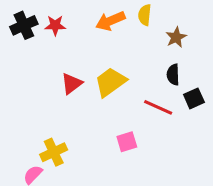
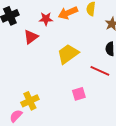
red star: (55, 25) -> (46, 19), moved
red triangle: (72, 84) -> (31, 37), moved

